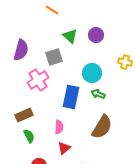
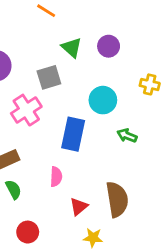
green arrow: (98, 94) -> (127, 136), moved
brown semicircle: (102, 127) -> (117, 199), moved, turned -40
red triangle: (64, 148) -> (79, 206), moved

